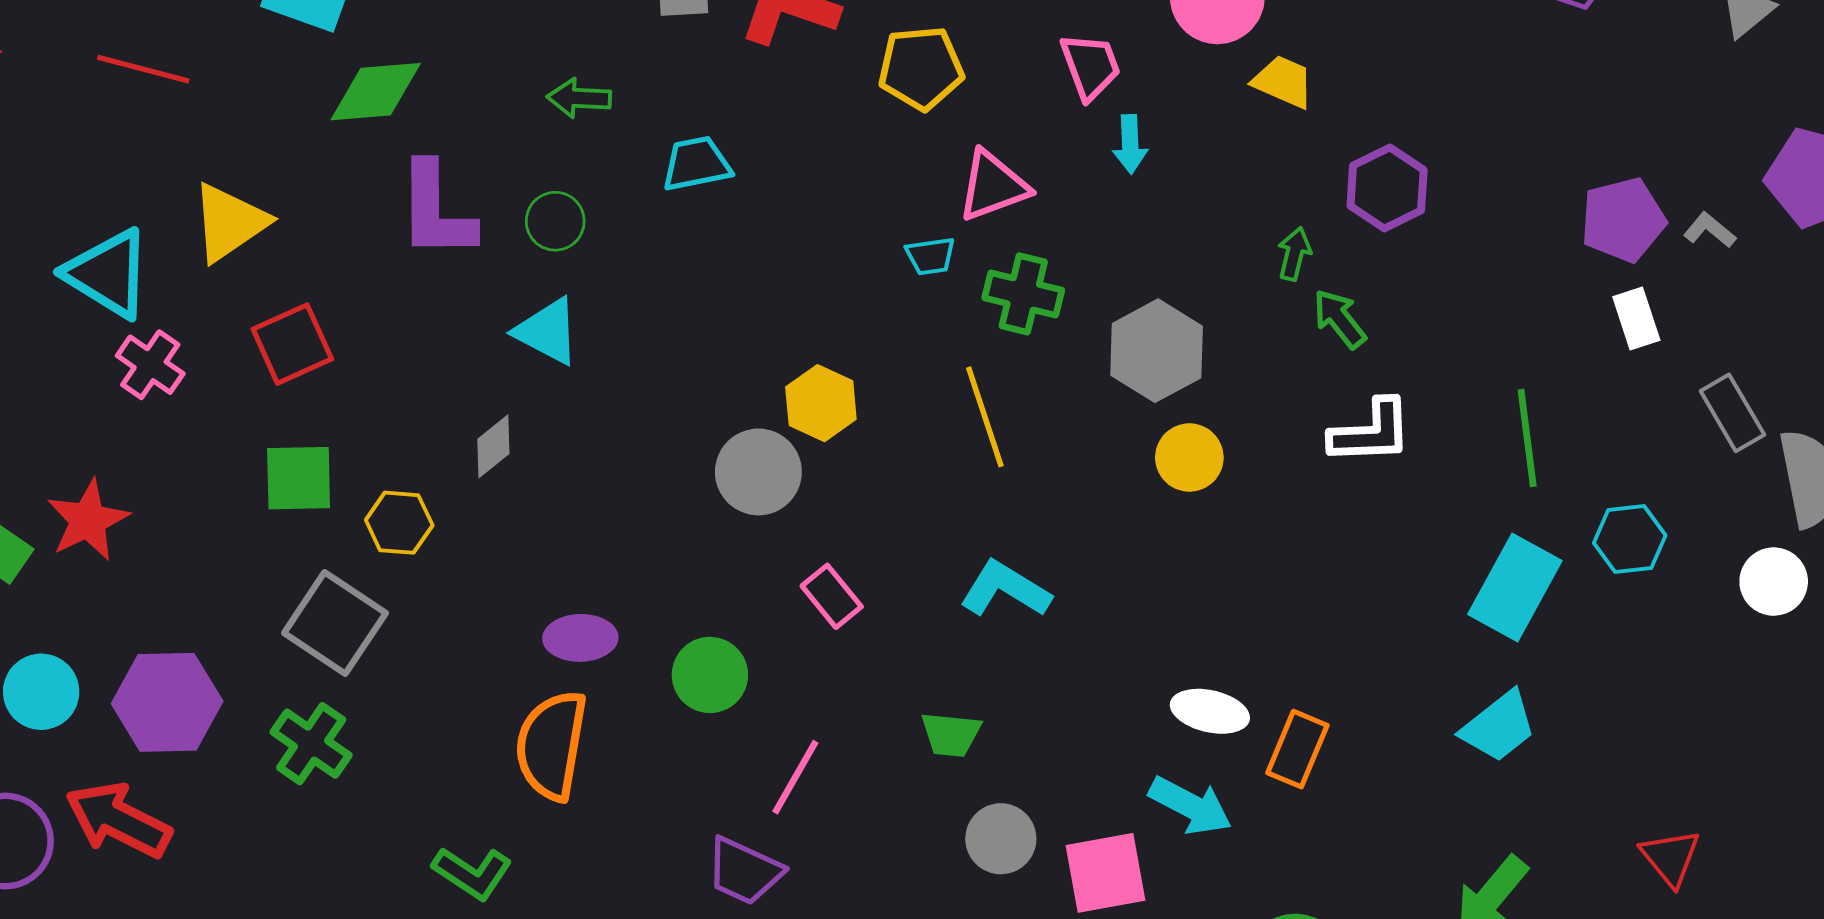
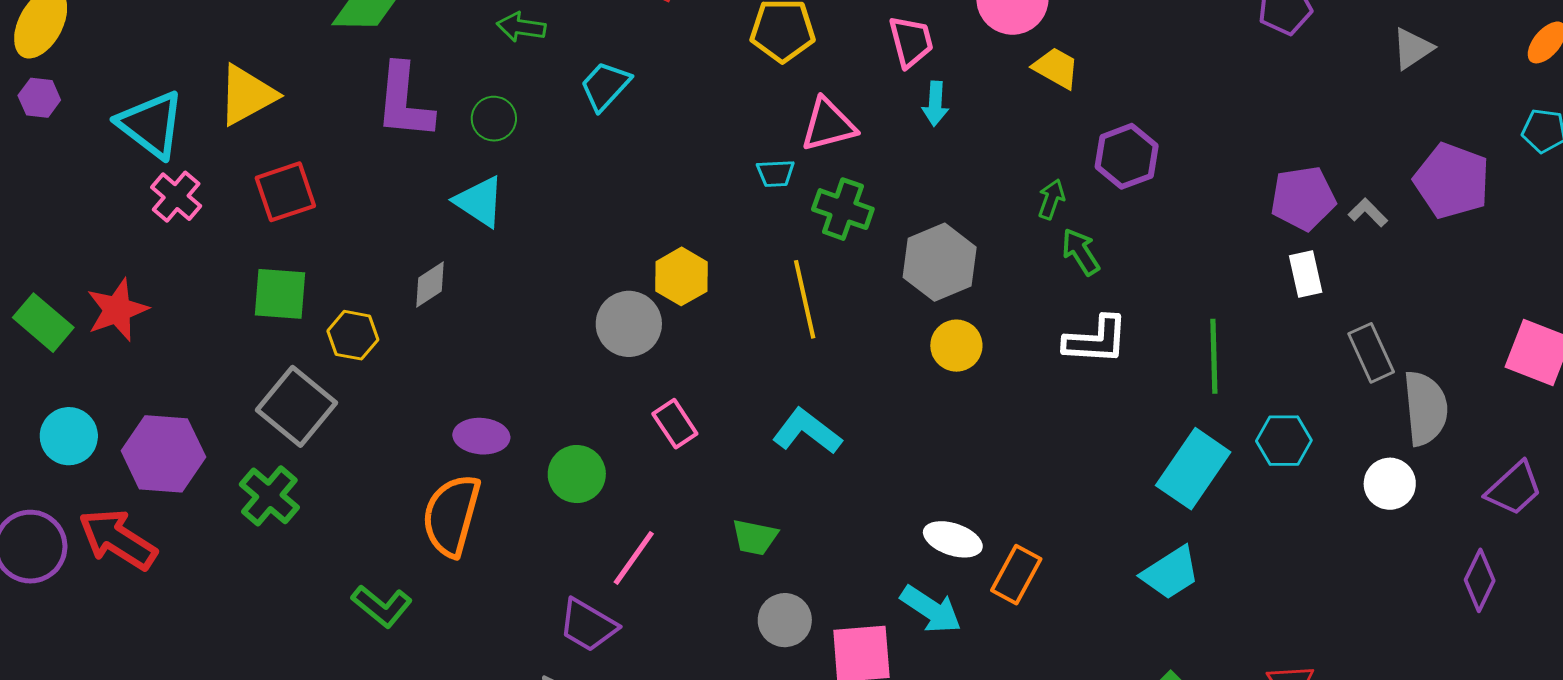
cyan trapezoid: (696, 164) -> (605, 86), turned -42

